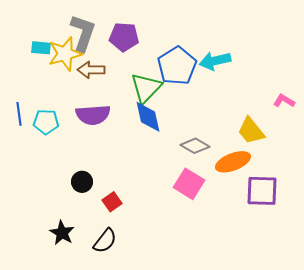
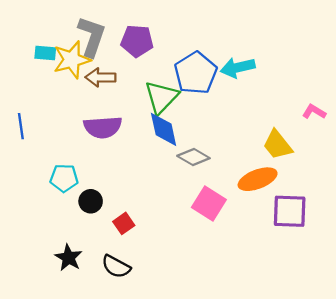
cyan pentagon: (46, 122) -> (64, 178), moved
gray diamond: (195, 146) -> (193, 157), moved
black semicircle: (105, 241) -> (116, 267), turned 80

